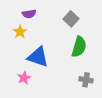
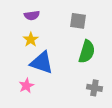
gray square: (71, 19) -> (78, 21), turned -35
yellow star: (20, 32) -> (31, 40), moved

